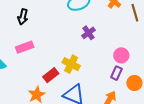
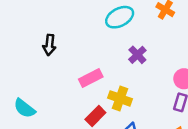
pink rectangle: (25, 47) -> (91, 78), moved

